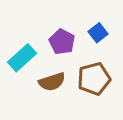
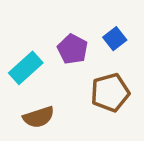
brown semicircle: (52, 82) -> (39, 117), moved

